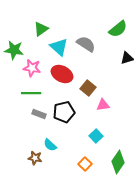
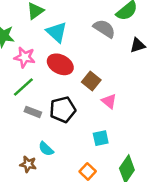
gray semicircle: (86, 44) -> (104, 29), moved
green line: (31, 93) -> (23, 87), turned -42
pink triangle: (103, 105) -> (109, 101), turned 48
cyan square: (96, 136) -> (101, 138), turned 32

